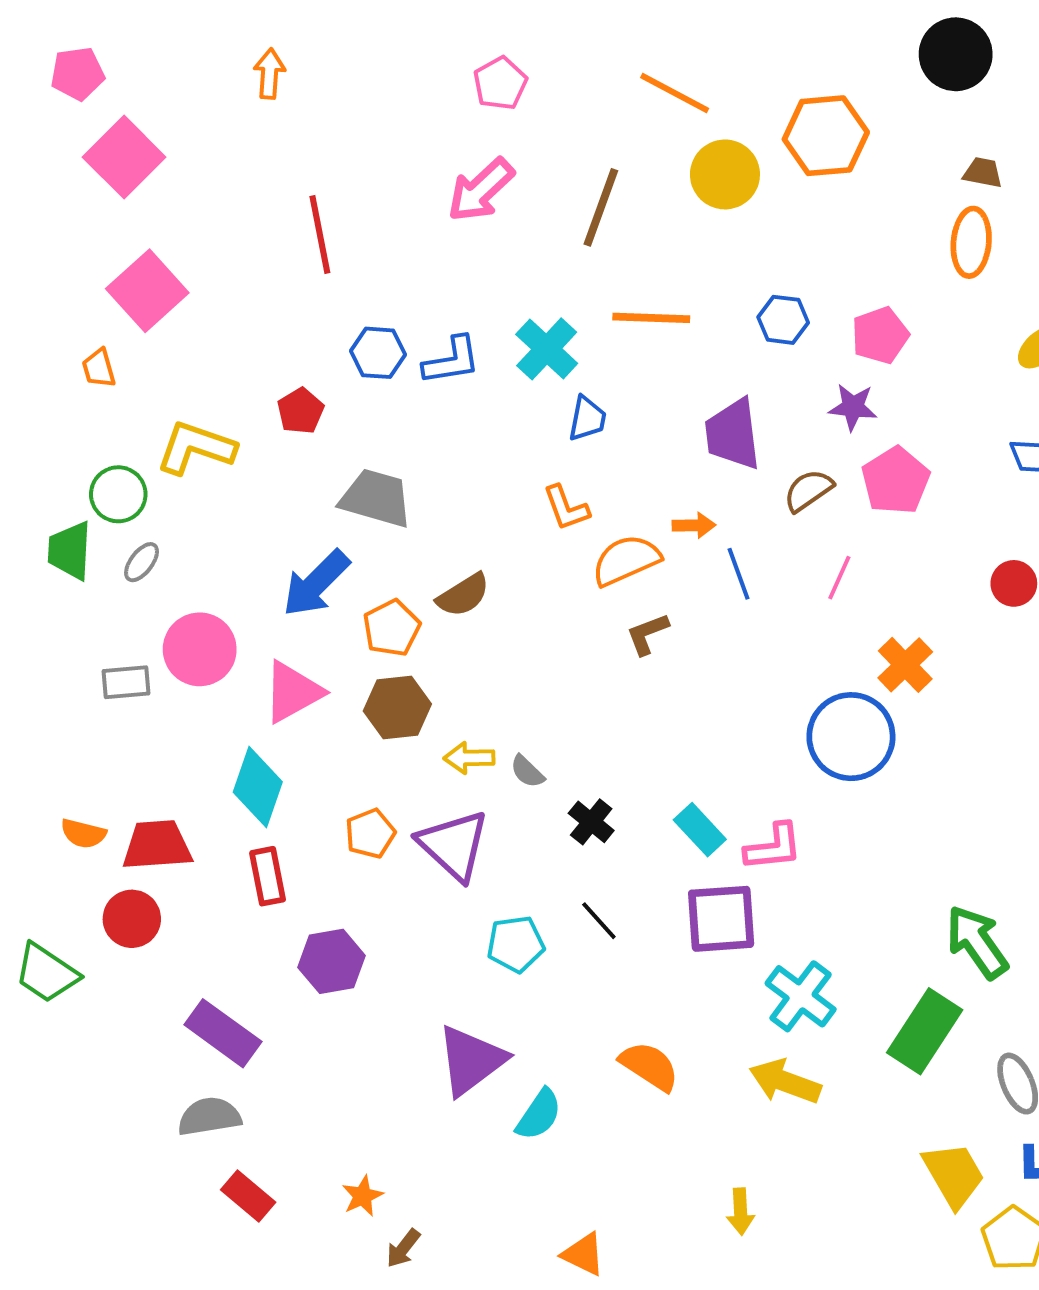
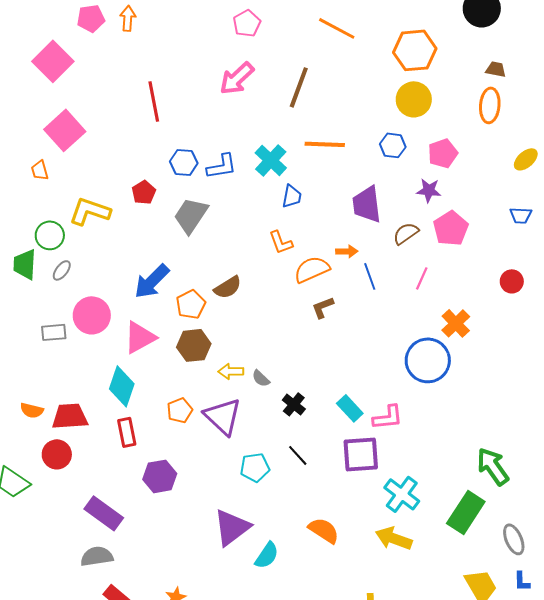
pink pentagon: (78, 74) -> (91, 18), moved
yellow circle: (725, 174) -> (414, 99), moved
gray trapezoid: (376, 498) -> (191, 215), moved, turned -72

